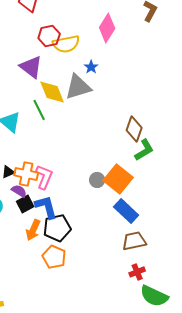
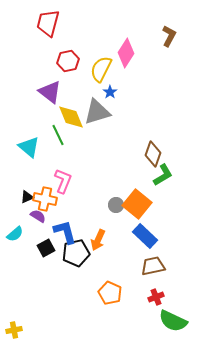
yellow semicircle: (66, 44) -> (101, 69), moved, turned 128
pink L-shape: (44, 177) -> (63, 181), moved
black square: (25, 204) -> (46, 248), moved
orange arrow: (33, 230) -> (98, 240), moved
orange pentagon: (54, 257) -> (110, 293), moved

